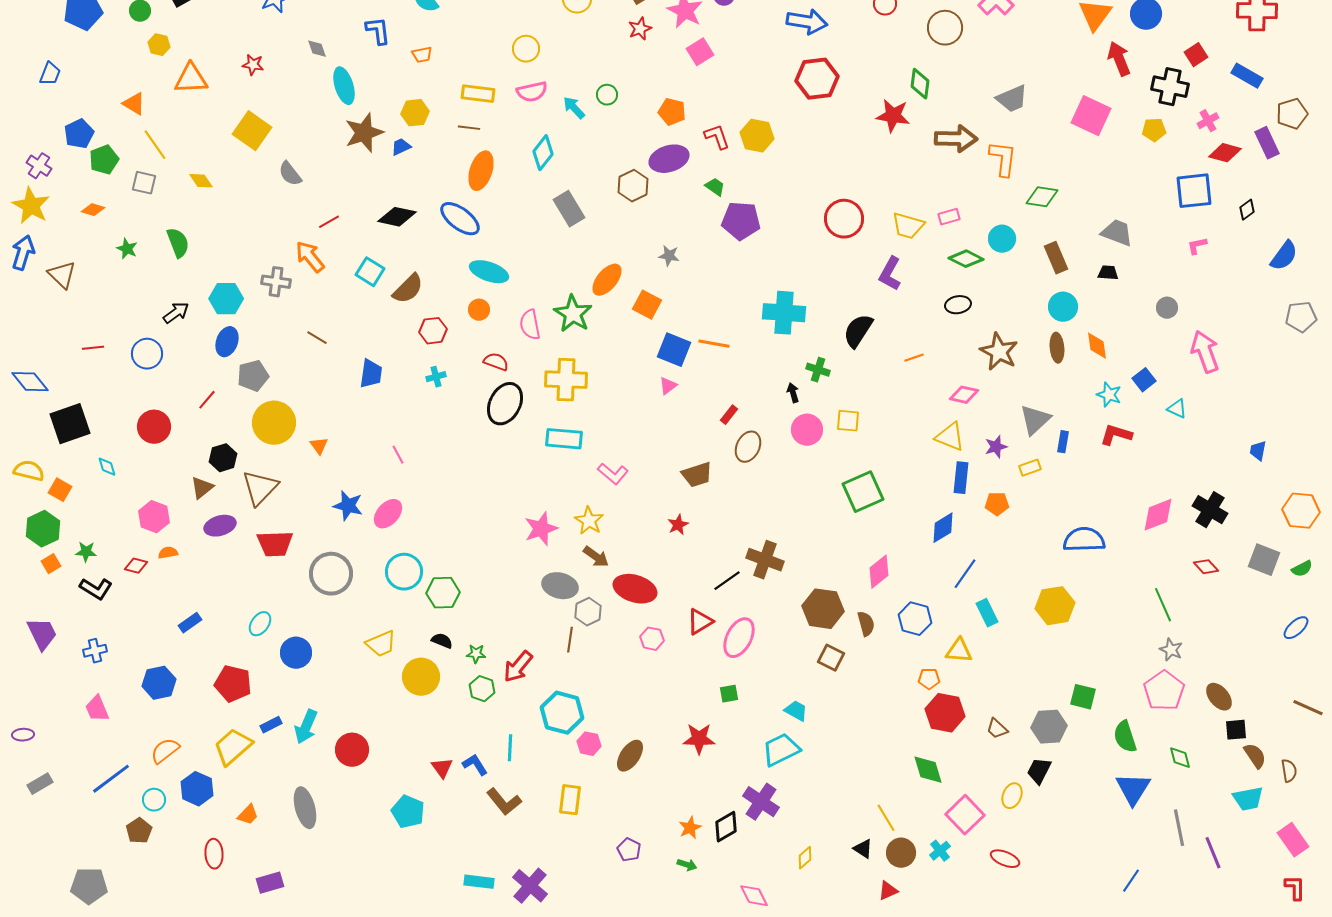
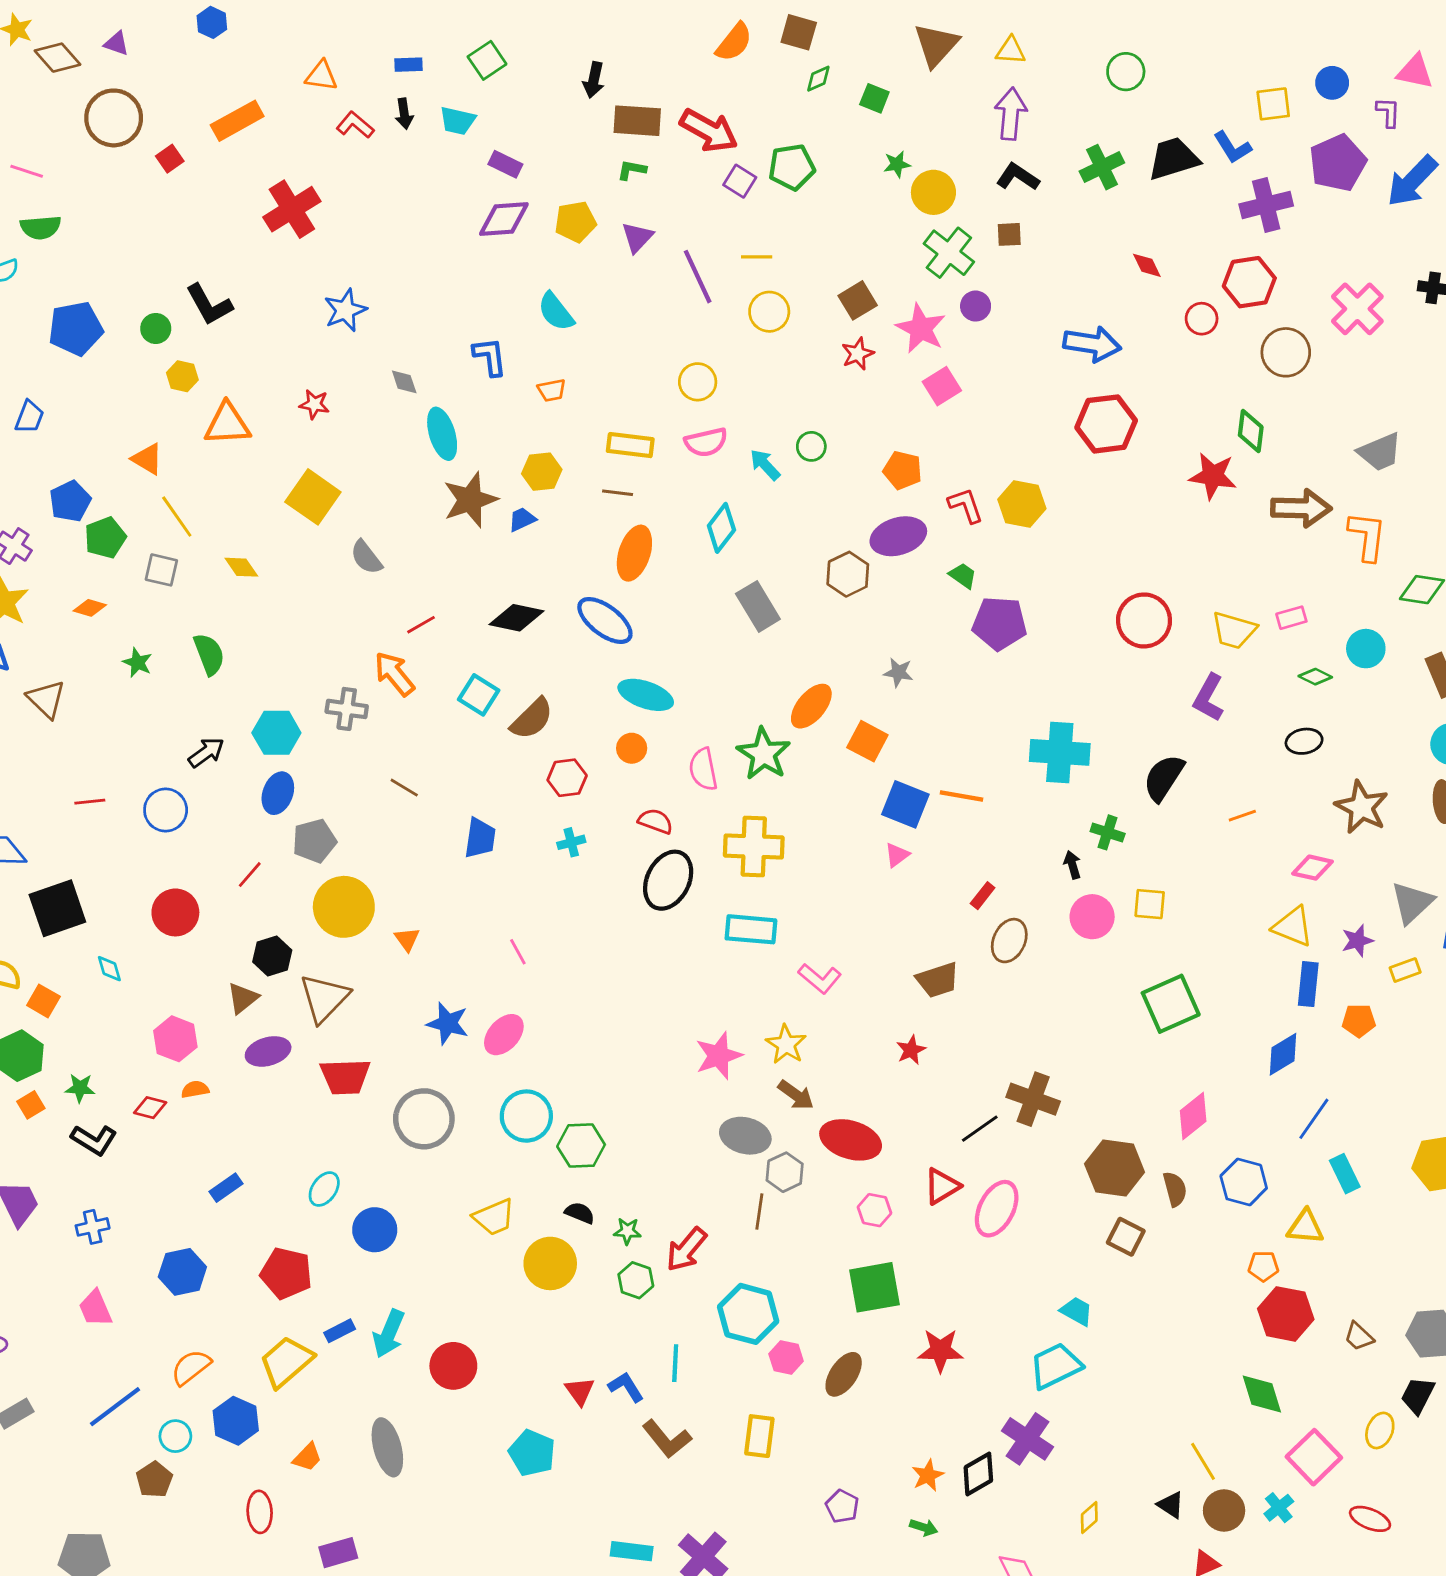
green diamond: (966, 259) -> (1315, 677), size x0.7
green square: (729, 694) -> (874, 1287), moved, size x2.0

